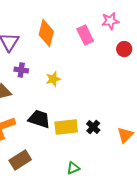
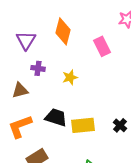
pink rectangle: (85, 35) -> (102, 46), moved
black cross: (93, 127) -> (120, 125), moved

